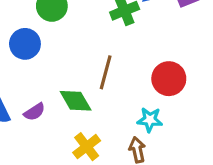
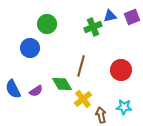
cyan star: (150, 120) -> (124, 107), moved
yellow cross: (87, 147) -> (83, 99), moved

